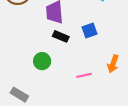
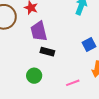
blue square: (89, 30) -> (89, 44), moved

